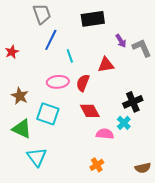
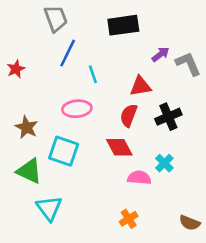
purple arrow: (121, 41) -> (160, 54), turned -96
red semicircle: (83, 83) -> (129, 115), moved
black cross: (133, 102) -> (168, 117), moved
brown semicircle: (143, 168) -> (190, 223), turned 35

